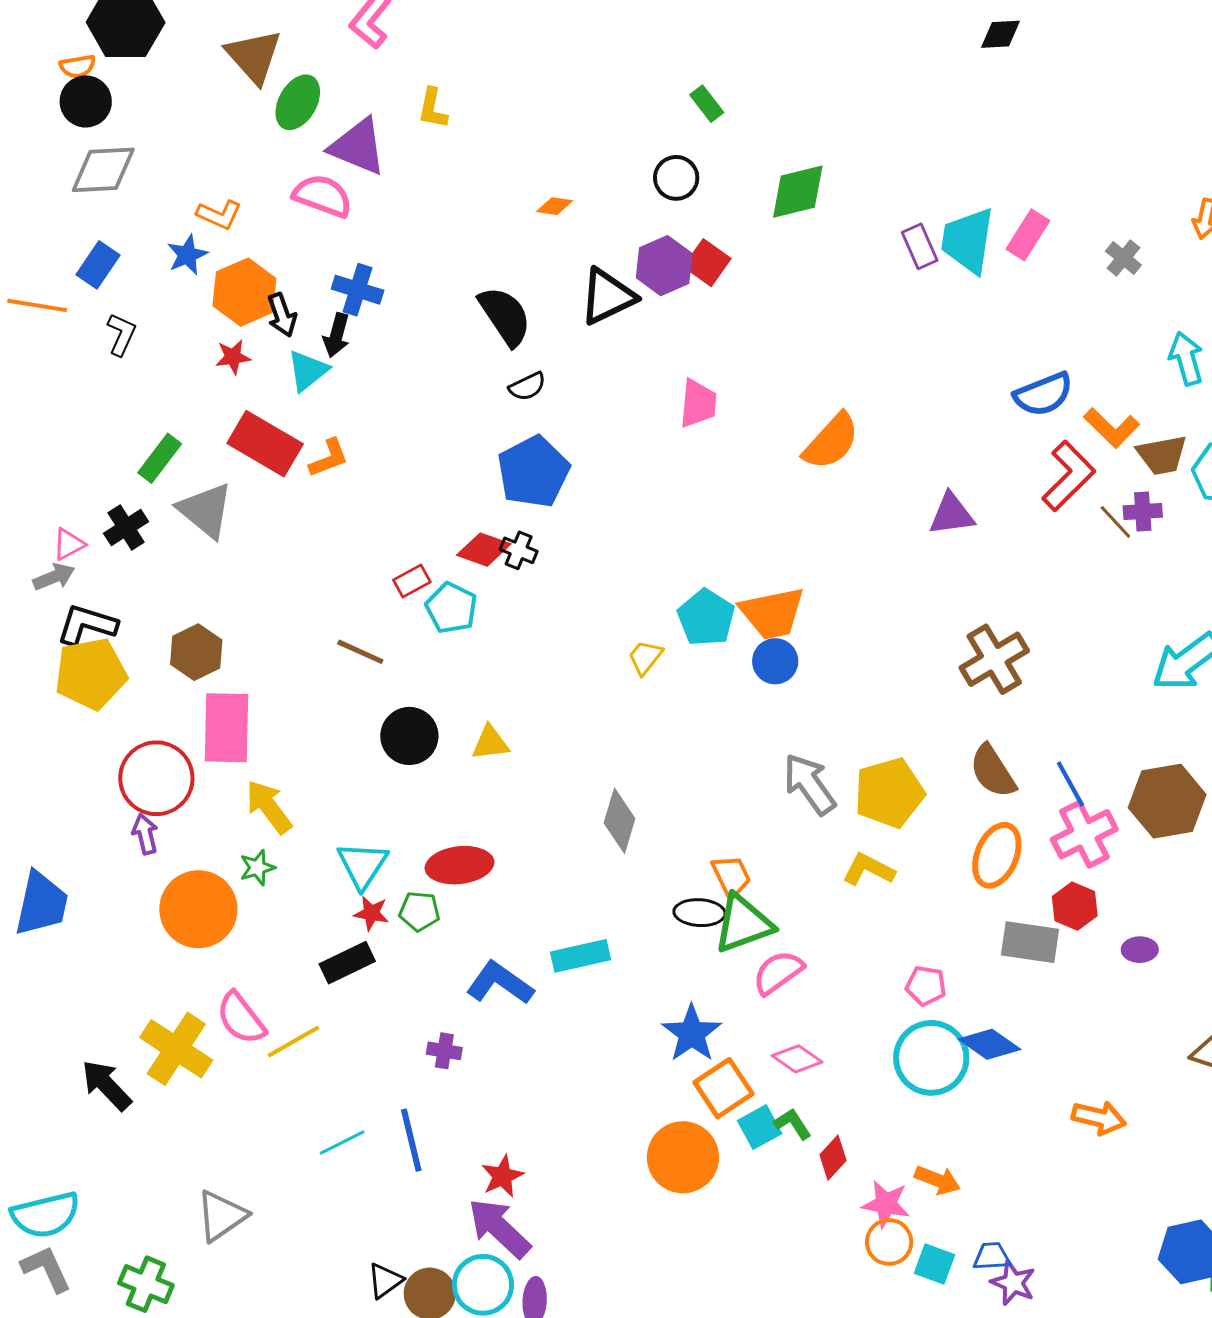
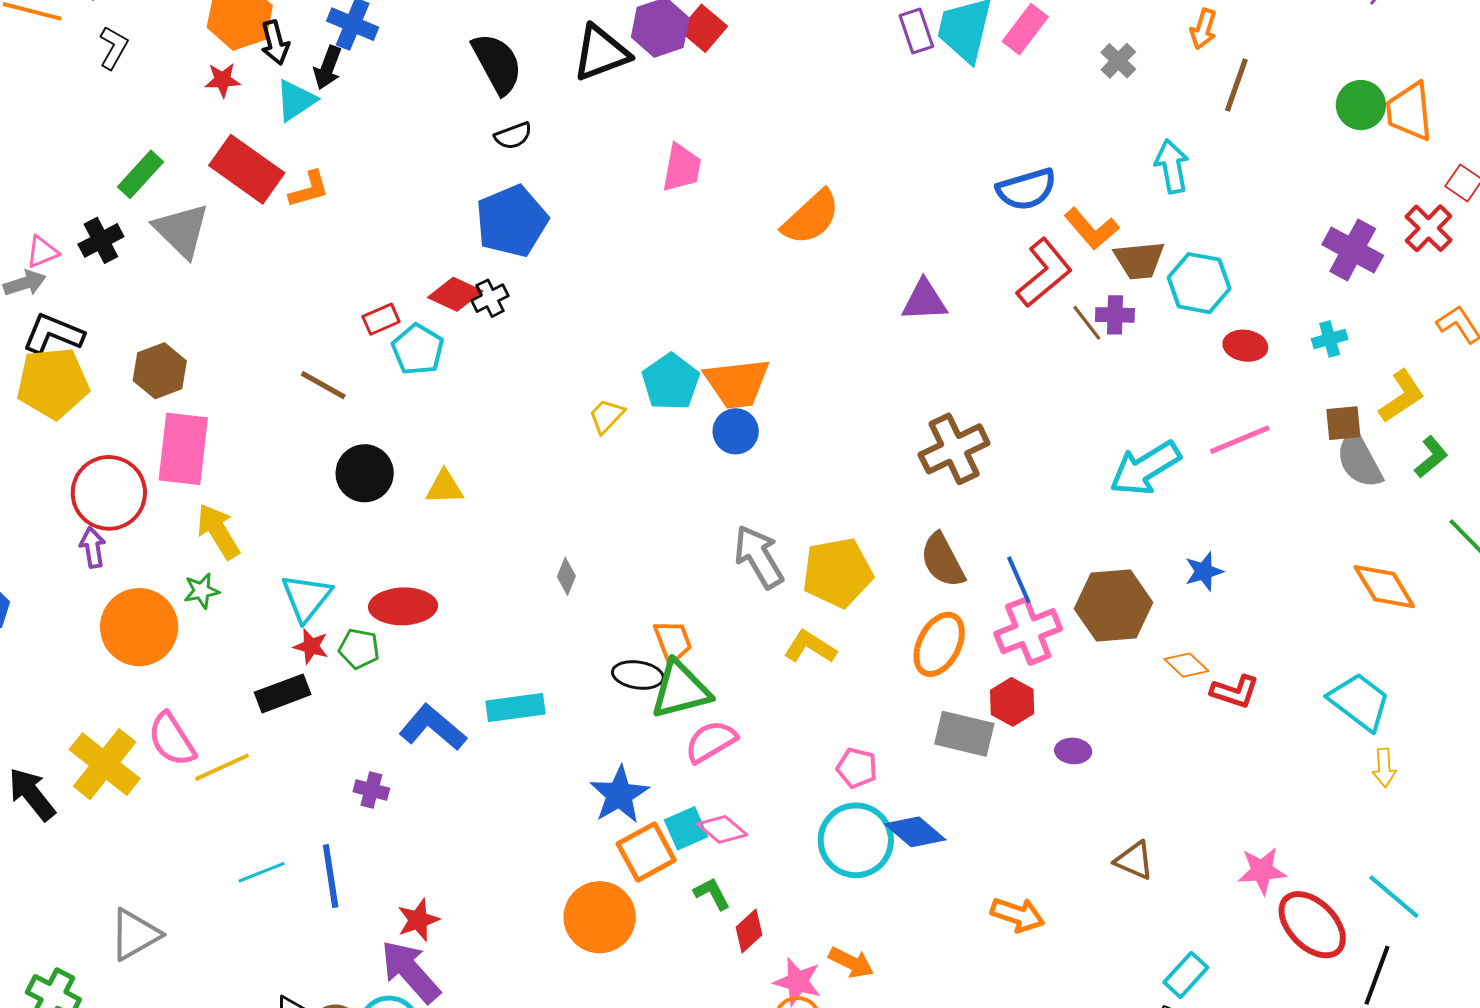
black cross: (519, 550) -> (490, 298), turned 36
gray diamond: (620, 821) -> (566, 576), size x0.6
cyan square: (760, 1127) -> (686, 828), moved

